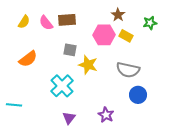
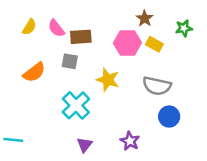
brown rectangle: (67, 20) -> (81, 37), moved
gray square: (70, 50) -> (70, 61), moved
cyan line: (14, 105) -> (13, 140), moved

